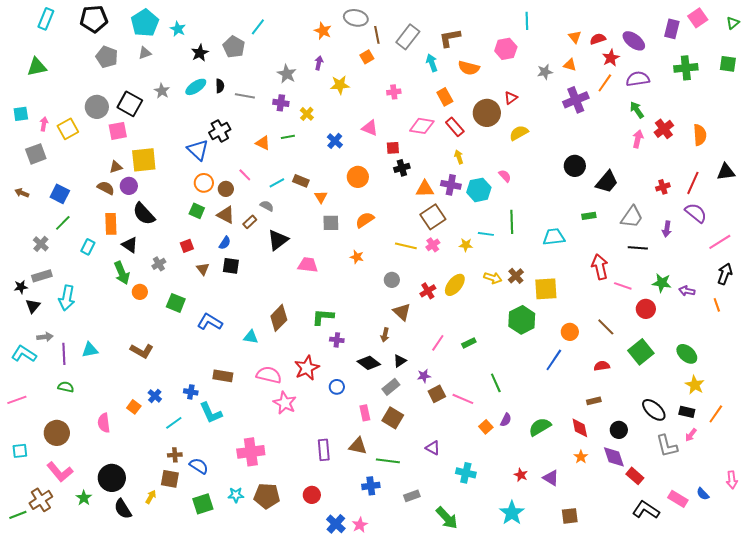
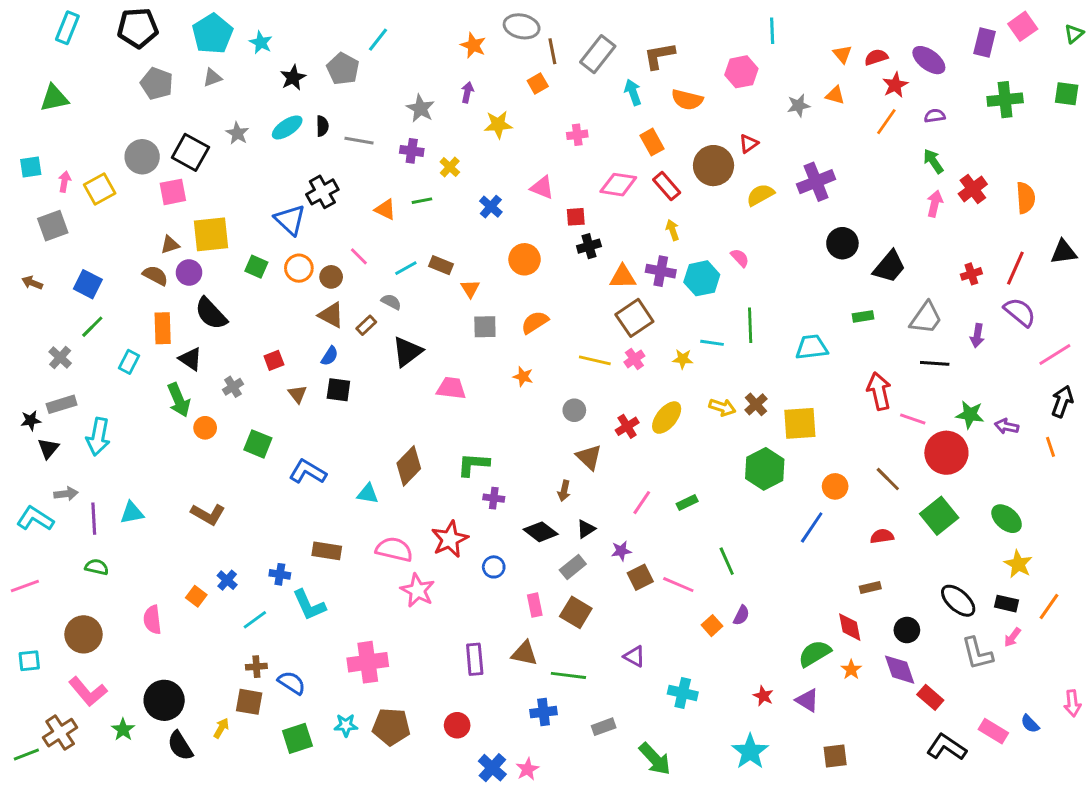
purple semicircle: (638, 79) -> (935, 116), size x0.6
purple cross: (576, 100) -> (816, 182), moved
green square: (197, 211) -> (256, 267), moved
red circle: (646, 309) -> (946, 453), size x1.5
green semicircle: (540, 427) -> (815, 653), moved

